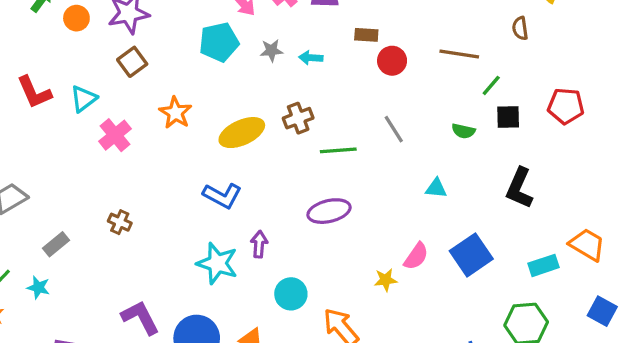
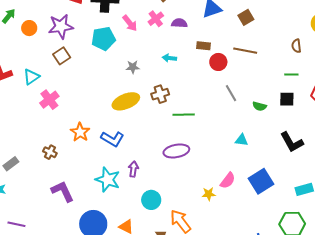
cyan pentagon: (219, 42) -> (103, 39), moved
gray star: (271, 51) -> (133, 67), moved
brown line: (459, 54) -> (245, 51), moved
green line: (491, 85) -> (291, 74), moved, turned 48
orange star: (175, 113) -> (80, 132), moved
gray line: (394, 129) -> (231, 93), moved
black L-shape: (519, 188) -> (292, 142), turned -55
purple L-shape: (140, 317) -> (63, 191), moved

